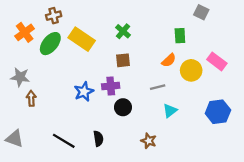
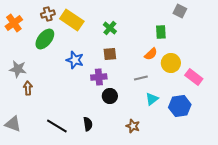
orange cross: (25, 32) -> (14, 23), moved
yellow rectangle: (82, 39) -> (72, 20), moved
pink rectangle: (217, 61) -> (194, 77), moved
blue star: (84, 92) -> (75, 60), moved, turned -30
blue hexagon: (218, 112) -> (180, 106), moved

